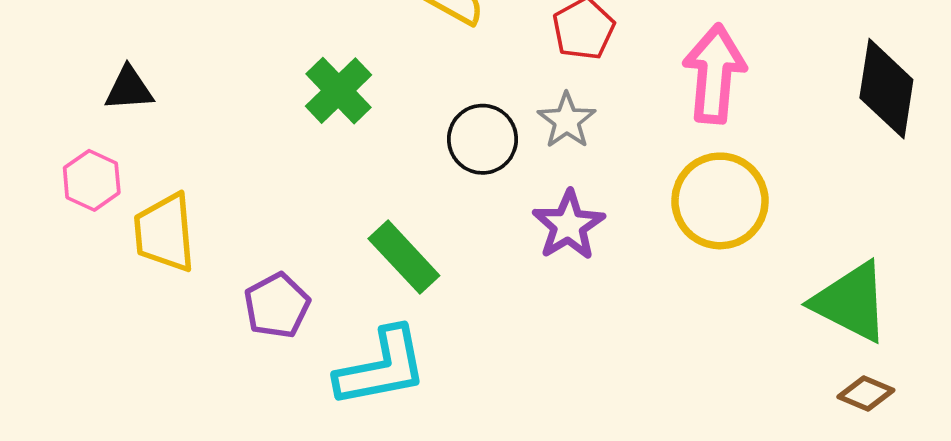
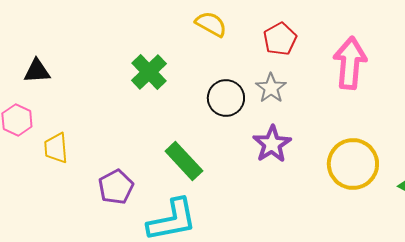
yellow circle: (720, 201) -> (353, 164), moved
yellow trapezoid: (165, 233) -> (56, 148), size x0.7

